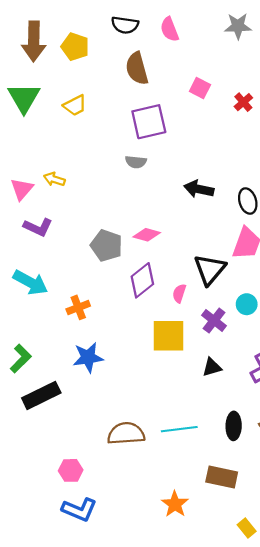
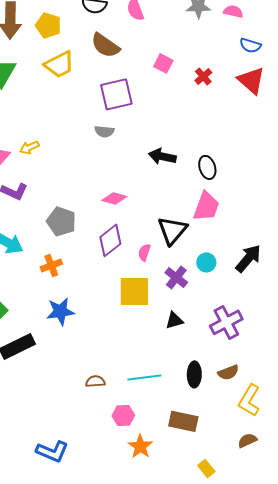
brown semicircle: (137, 68) -> (105, 45), turned -40
yellow trapezoid: (75, 105) -> (59, 64), moved, size x1.4
yellow arrow: (54, 179) -> (29, 147), turned -42
gray pentagon: (106, 246) -> (61, 221), moved
brown semicircle: (126, 434) -> (95, 381), size x0.6
pink hexagon: (71, 470) -> (123, 415), moved

